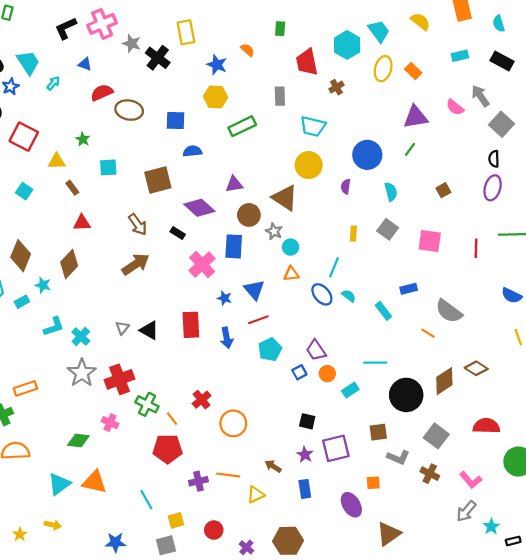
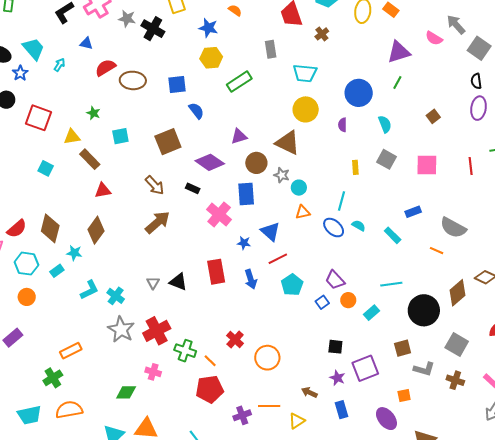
blue semicircle: (192, 151) -> (196, 111), turned 66
brown rectangle: (72, 188) -> (90, 159), size x1.5

